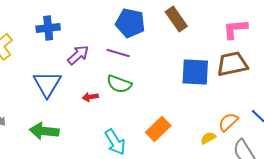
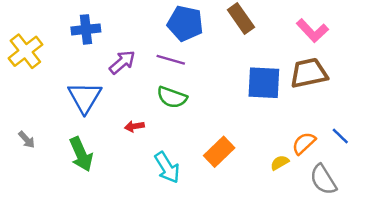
pink L-shape: (235, 29) -> (312, 31), turned -128
red arrow: (90, 97) -> (134, 126), moved
green arrow: (44, 131) -> (81, 154), turned -120

